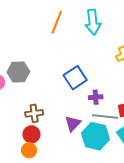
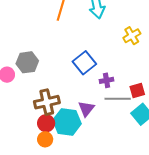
brown cross: (34, 113) -> (47, 102), size x1.4
cyan hexagon: (95, 136) -> (67, 122), moved

